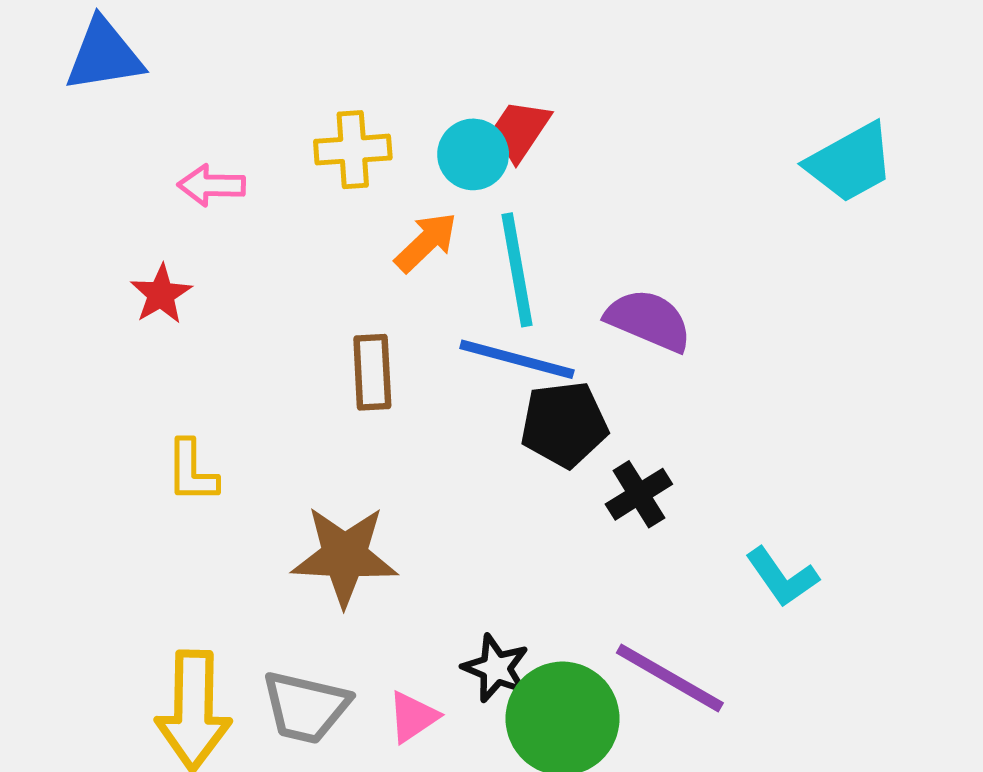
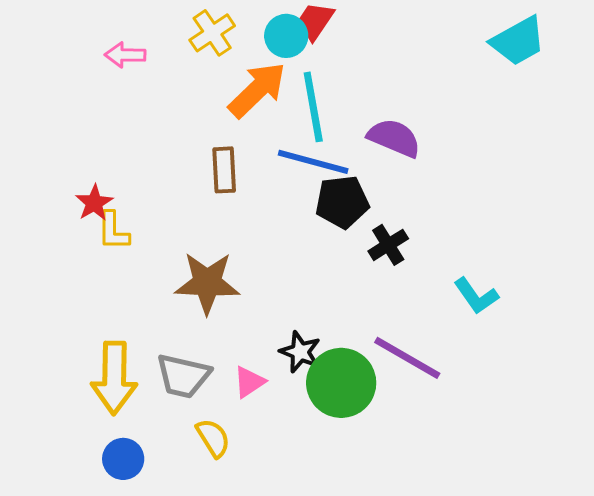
yellow cross: (353, 150) -> (212, 33), turned -30
orange arrow: (426, 242) -> (257, 90), size x1.5
red star: (161, 294) -> (94, 203), moved

